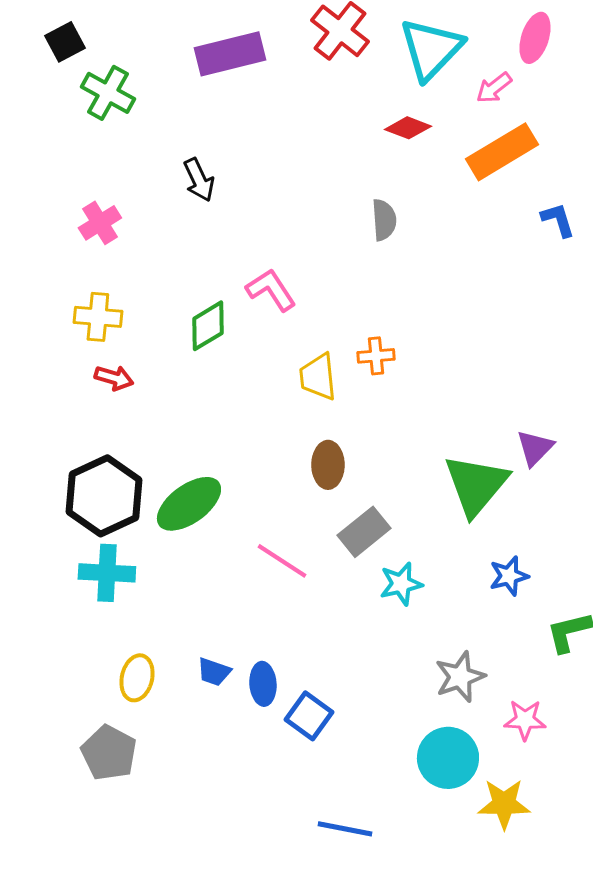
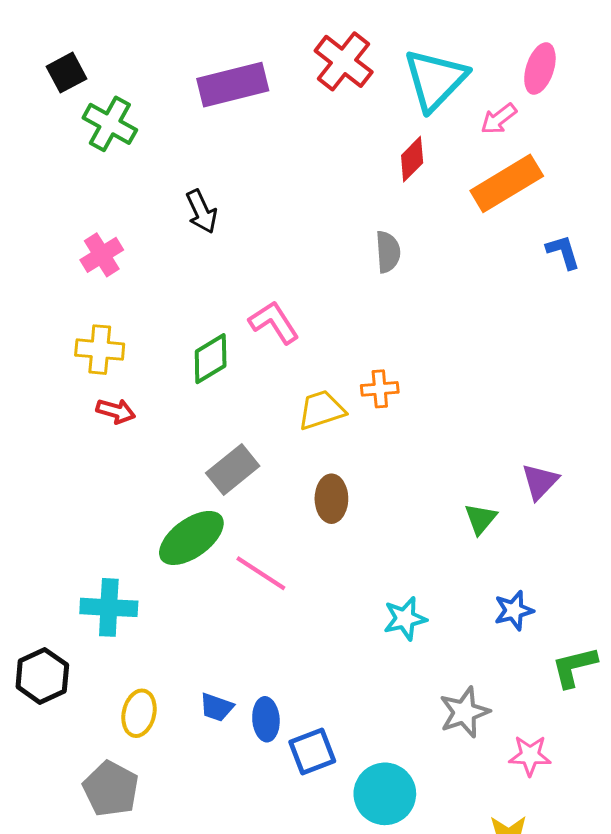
red diamond: (408, 128) -> (412, 159), turned -66
yellow trapezoid: (318, 377) -> (321, 410), turned 78
green triangle: (476, 485) -> (481, 519), size x0.5
black hexagon: (104, 496) -> (42, 676), moved, size x0.7
gray rectangle: (364, 532) -> (233, 469), moved
pink line: (282, 561) -> (261, 573), moved
blue square: (309, 716) -> (312, 752), turned 33
cyan circle: (448, 758) -> (385, 794), moved

